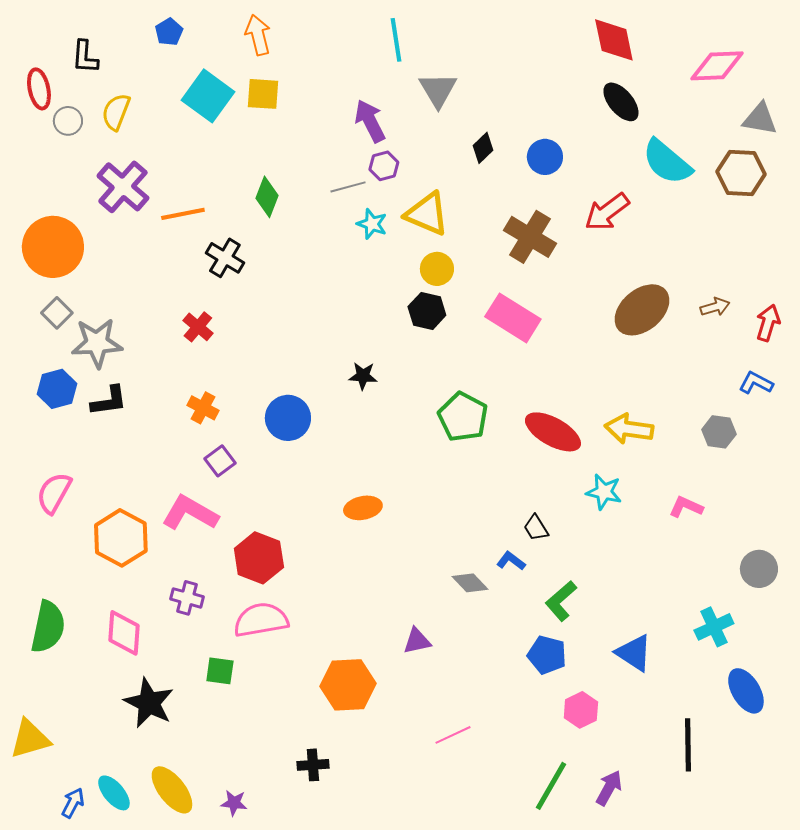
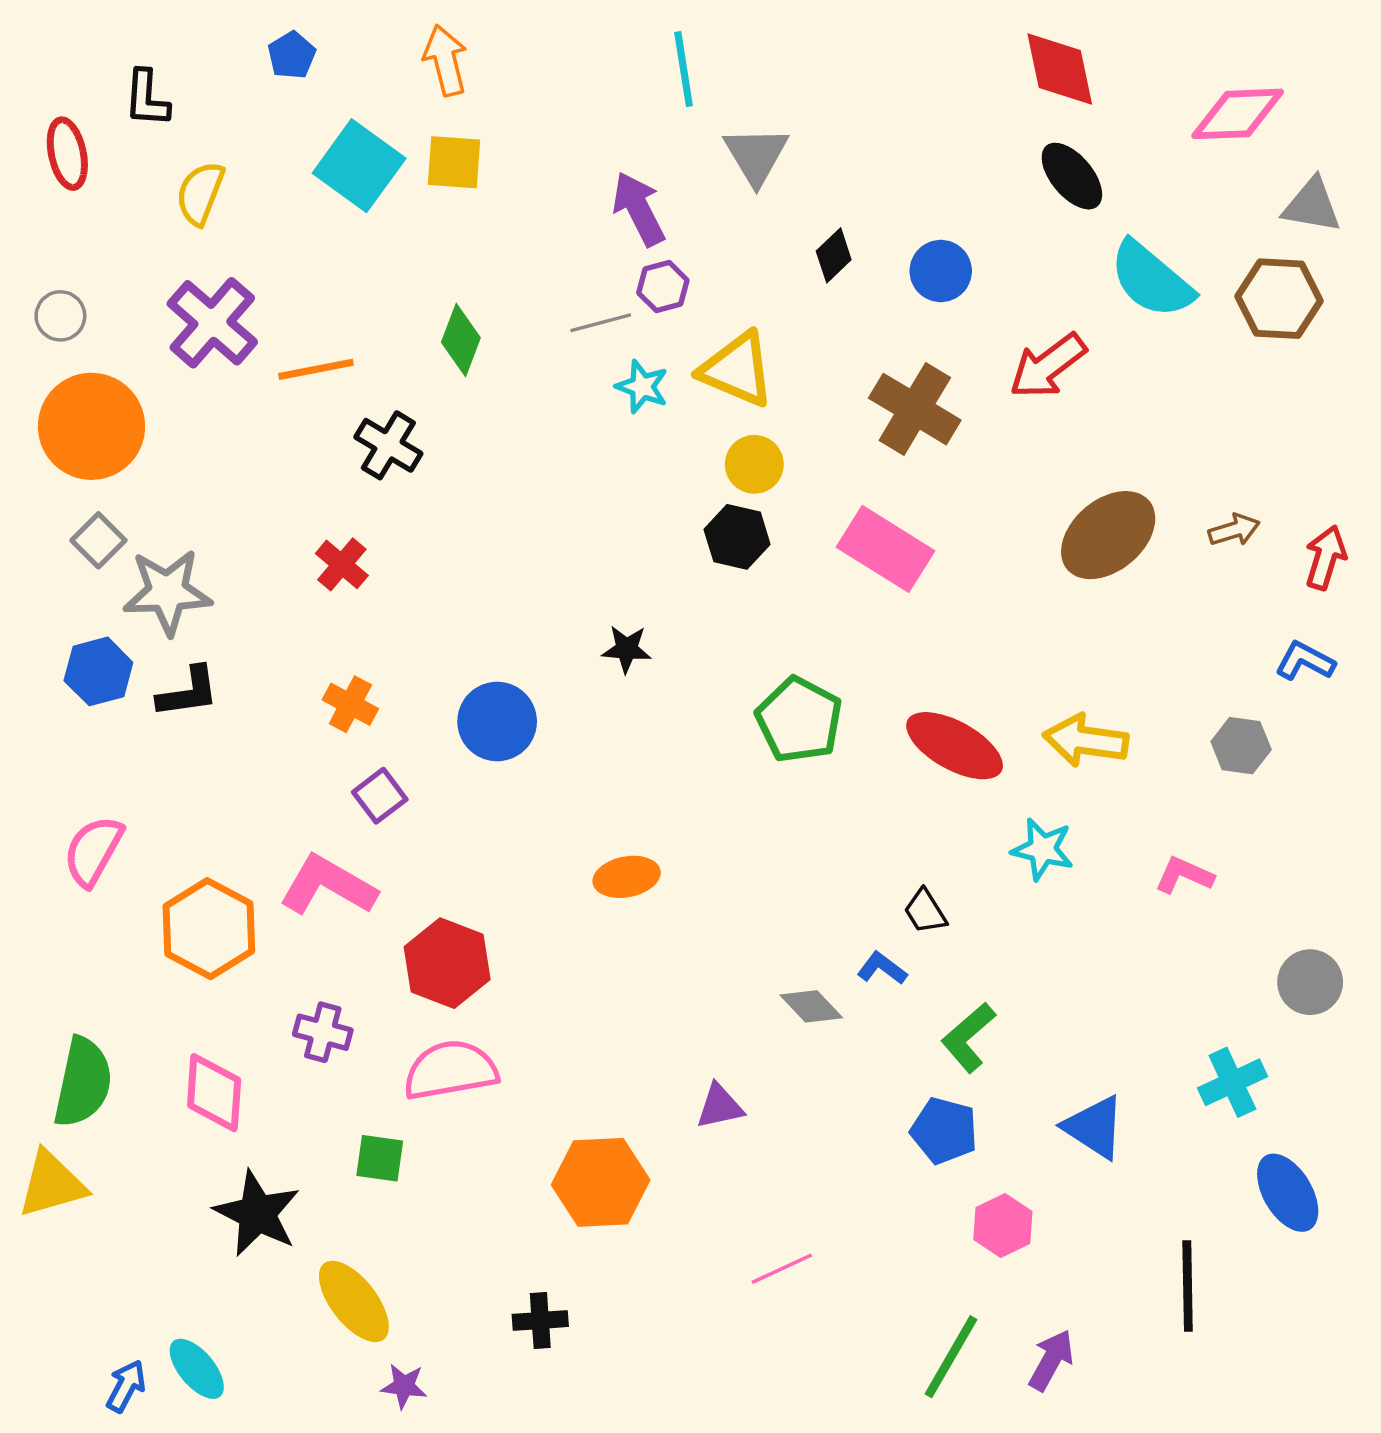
gray circle: (68, 121) -> (60, 316), moved
yellow triangle: (30, 739) -> (52, 1184), moved
yellow ellipse: (172, 790) -> (354, 1301), moved

